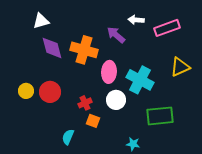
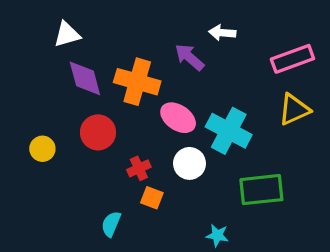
pink rectangle: (167, 28) -> (292, 59), moved
pink ellipse: (109, 72) -> (178, 118), turned -60
red circle: (50, 92) -> (98, 132), moved

